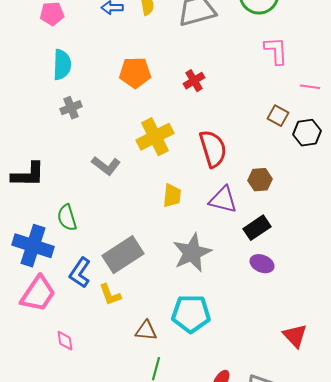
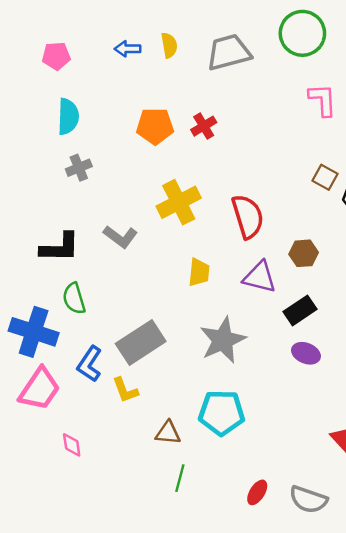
red cross: (194, 81) -> (204, 126), moved
black L-shape: (28, 175) -> (60, 247), moved

